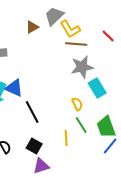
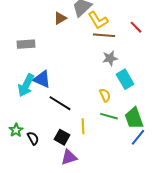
gray star: (82, 67) -> (110, 58), size x0.7
black line: (32, 112) -> (60, 103), turned -30
green line: (81, 125) -> (109, 116), turned -42
yellow line: (66, 138) -> (83, 126), moved

